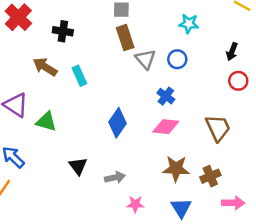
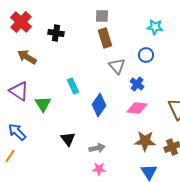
gray triangle: (145, 59) -> (117, 66), moved
brown arrow: (45, 67) -> (27, 57), moved
cyan rectangle: (79, 76) -> (73, 86), moved
green triangle: (46, 122) -> (43, 104), turned 42
pink star: (135, 204) -> (99, 169), moved

